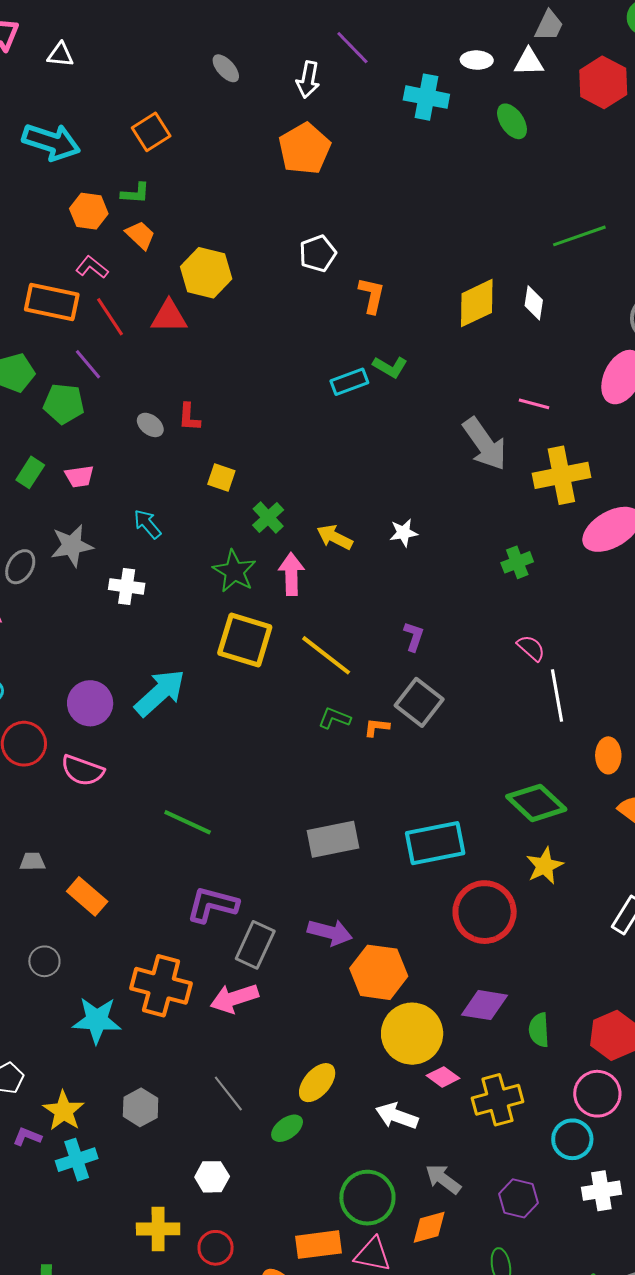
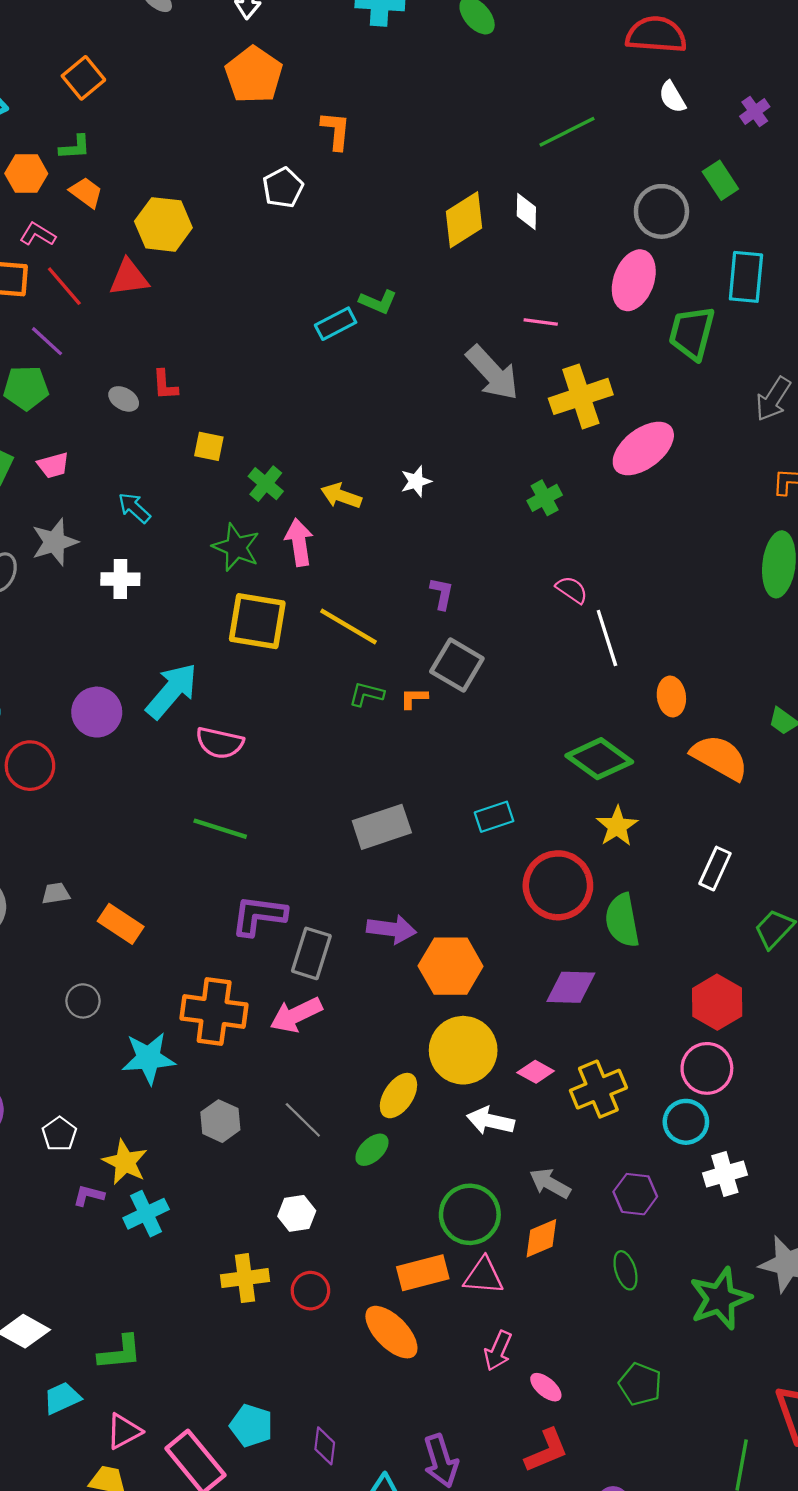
orange L-shape: (372, 295) -> (336, 131), moved
pink semicircle: (82, 770) -> (220, 743), moved
cyan rectangle: (435, 843) -> (494, 817), size x0.6
green semicircle: (539, 1030) -> (622, 920), moved, size x1.4
yellow circle: (412, 1034) -> (463, 1050), moved
gray hexagon: (141, 1107) -> (220, 1121), moved

